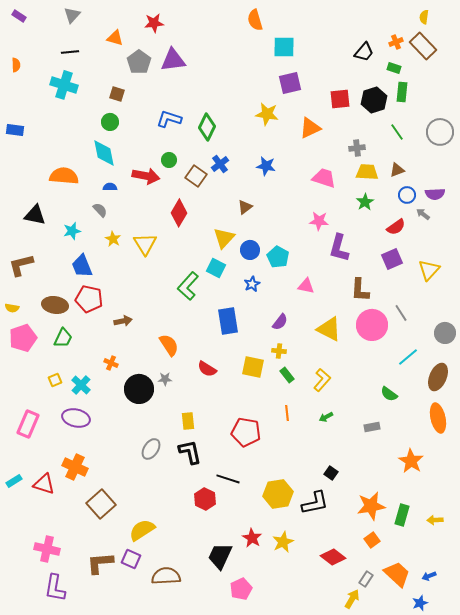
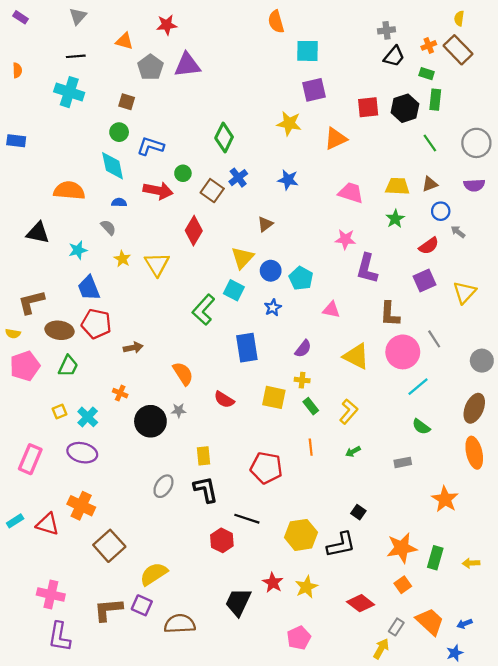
blue L-shape: (169, 119) -> (150, 146), moved
gray cross: (357, 148) -> (387, 30), moved
purple semicircle: (435, 194) -> (474, 185), moved
brown L-shape: (21, 265) -> (31, 302), moved
cyan line: (408, 357) -> (418, 387), moved
pink pentagon: (241, 589) -> (299, 638), moved

